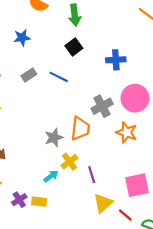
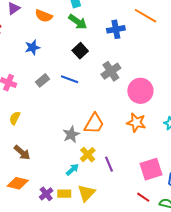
green arrow: (75, 15) -> (78, 22), turned -42
blue cross: (116, 60) -> (116, 29), moved
gray cross: (102, 106) -> (111, 71), moved
orange trapezoid: (80, 128) -> (94, 124), turned 30
yellow triangle: (103, 203) -> (86, 193), moved

